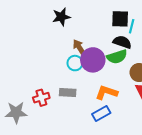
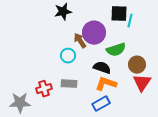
black semicircle: (122, 42) -> (102, 68), moved
purple circle: (93, 60) -> (94, 33), moved
cyan circle: (75, 63) -> (68, 56), moved

